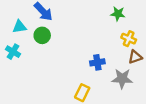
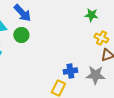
blue cross: (97, 62) -> (70, 71), moved

